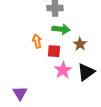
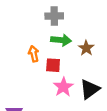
brown star: (80, 44) -> (86, 48), moved

